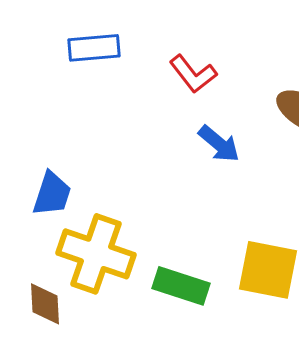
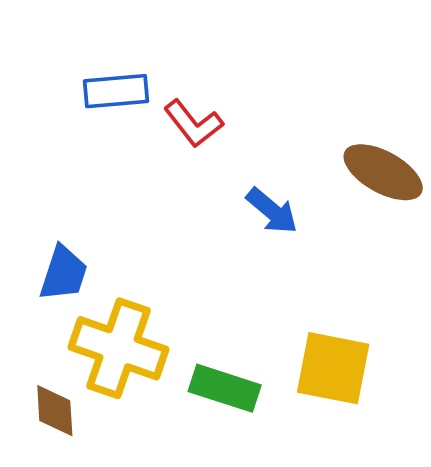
red L-shape: (193, 74) -> (193, 124), moved

